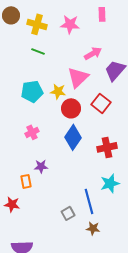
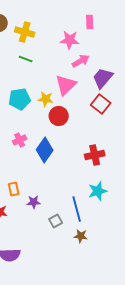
pink star: (70, 24) -> (70, 40), moved
red square: (101, 103) -> (101, 104), moved
blue diamond: (73, 137) -> (45, 150), moved
purple star: (41, 166) -> (34, 202), moved

